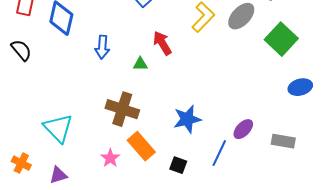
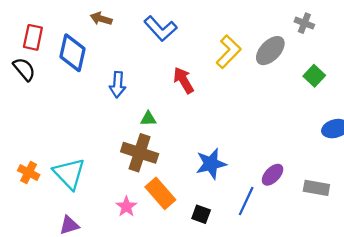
green square: (281, 39) -> (314, 76), size x0.6
black semicircle: (21, 50) -> (24, 69), moved
green triangle: (140, 64) -> (148, 119), moved
orange cross: (21, 163) -> (29, 173), moved

